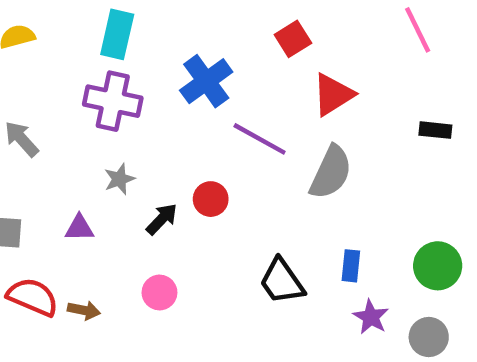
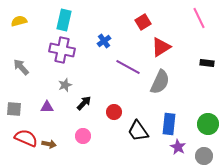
blue cross: (206, 81) -> (104, 41), size x0.6
red circle: (211, 199) -> (114, 112), moved
blue rectangle: (351, 266) -> (169, 124), size x1.5

